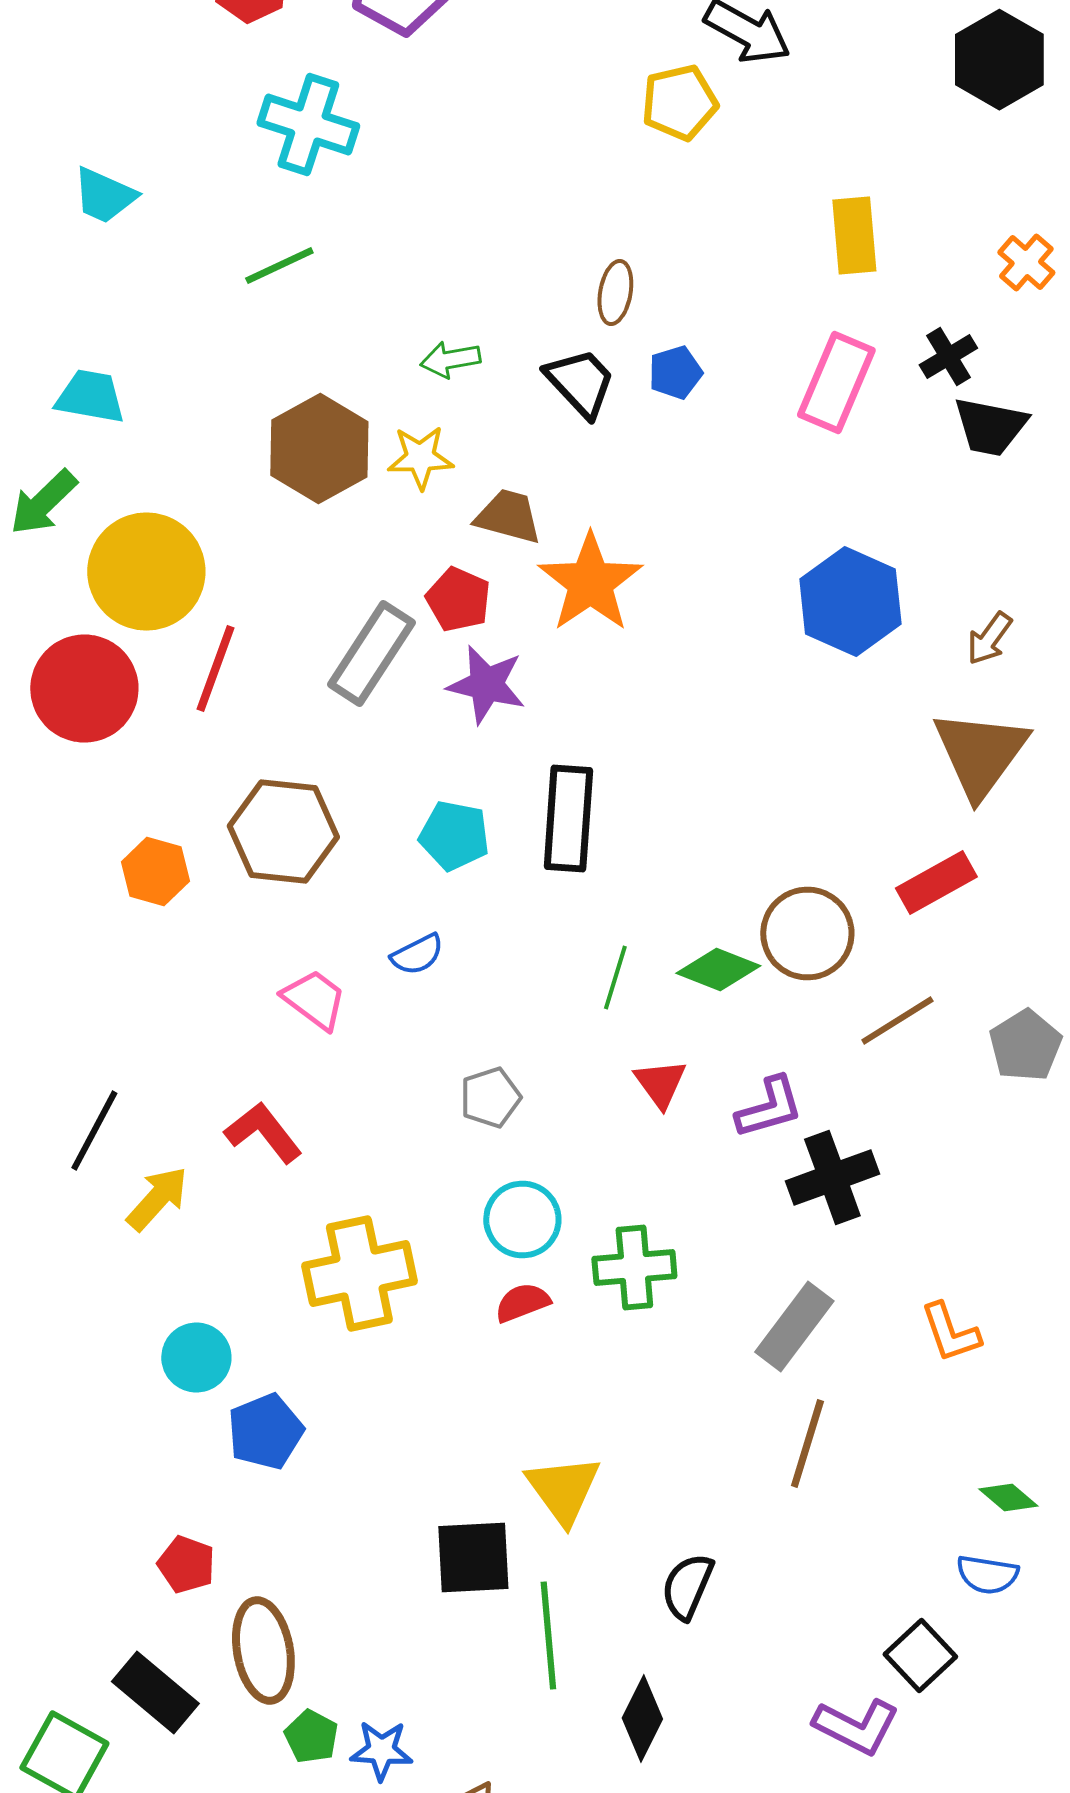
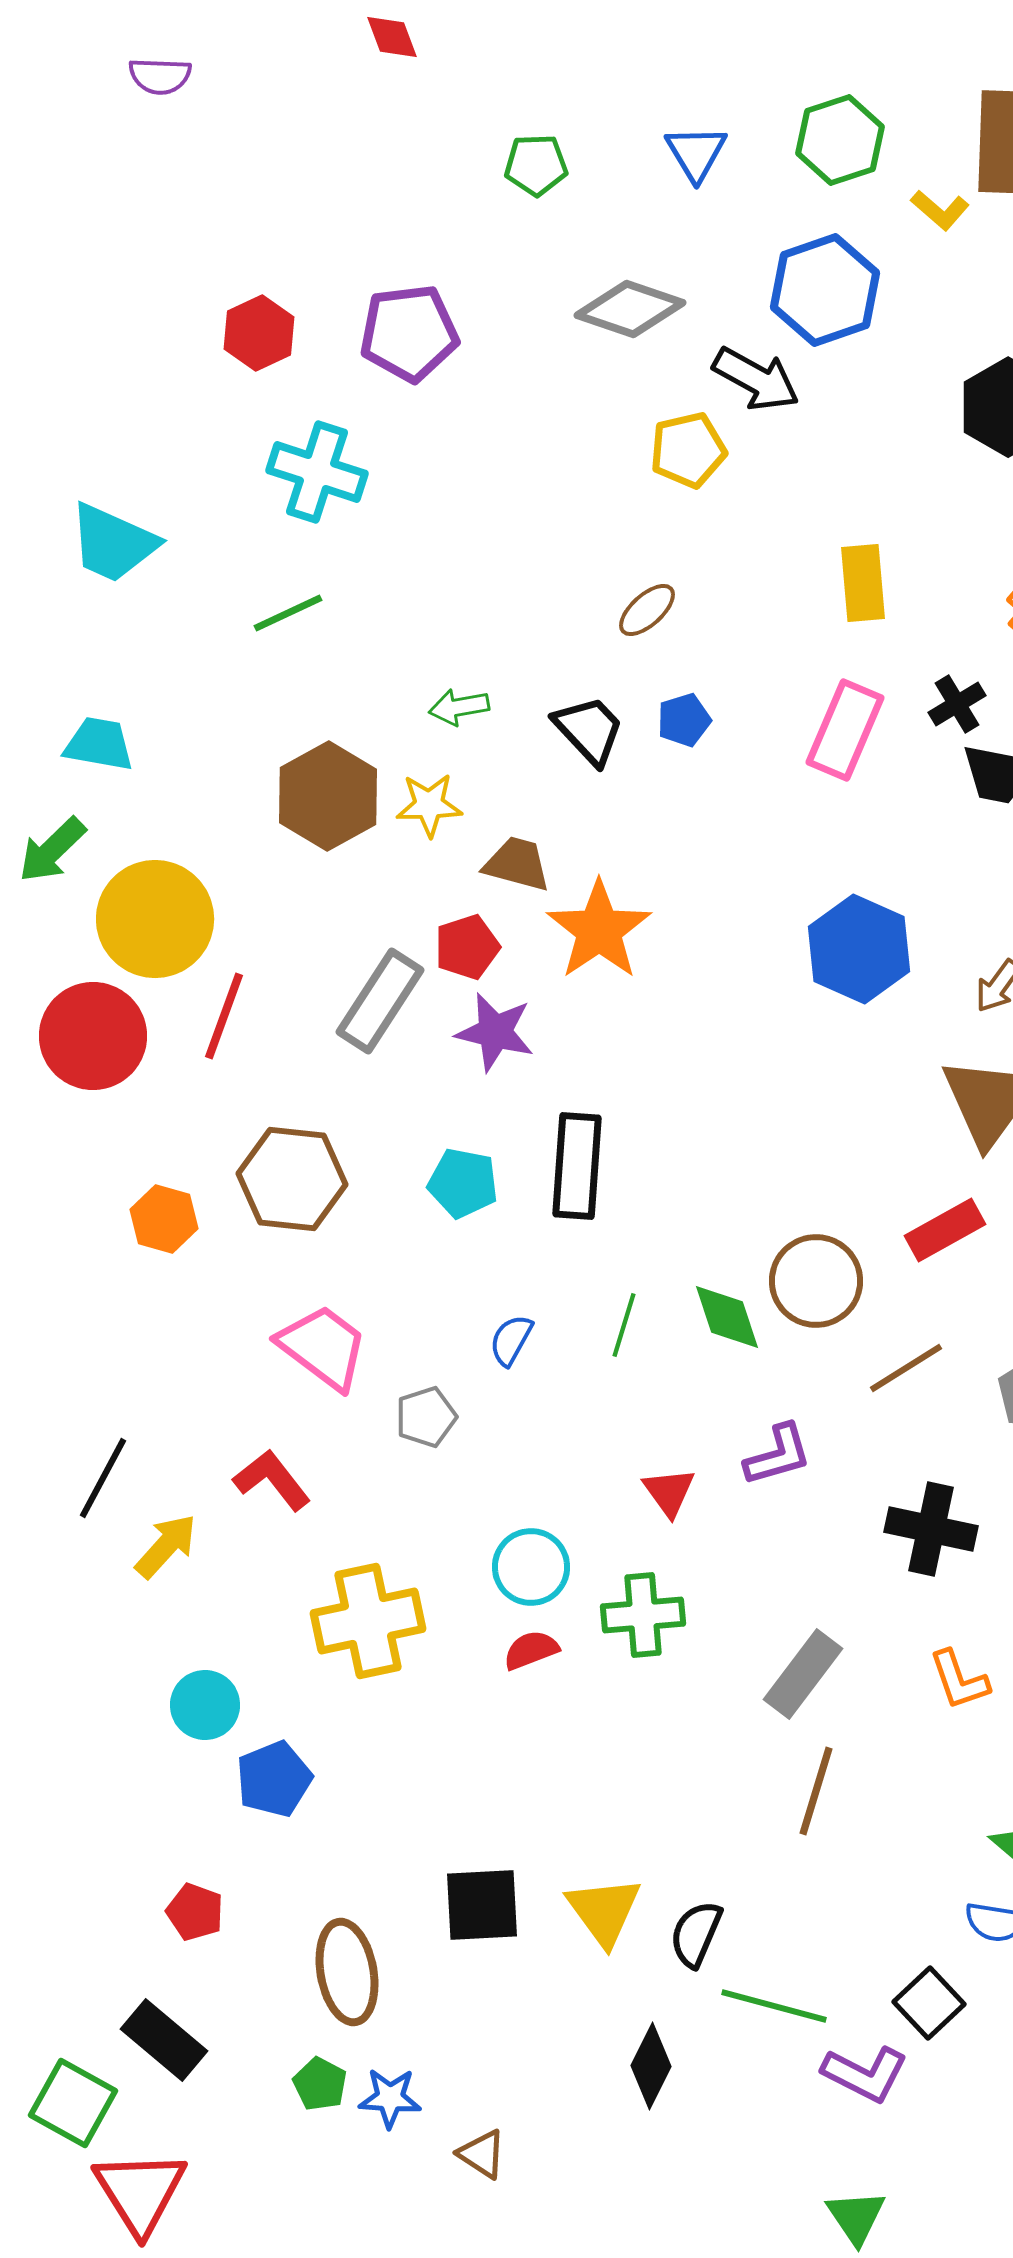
cyan trapezoid: (104, 196) -> (113, 543), size x1.4
brown ellipse: (615, 292) -> (647, 610), moved, turned 38
red pentagon: (458, 600) -> (467, 947), turned 30
blue semicircle: (417, 954) -> (511, 1340), moved, turned 146
green diamond: (718, 970) -> (727, 1317), turned 50
pink trapezoid: (314, 1000) -> (323, 1347), size x1.4
red triangle: (660, 1084) -> (669, 1492), moved
gray pentagon: (490, 1098) -> (426, 1417), moved
black cross: (832, 1178) -> (931, 1529), moved, turned 32
yellow triangle: (563, 1490) -> (604, 1911), moved
green line: (548, 1636) -> (774, 2006), moved, turned -70
brown ellipse: (263, 1650) -> (347, 1972), moved

